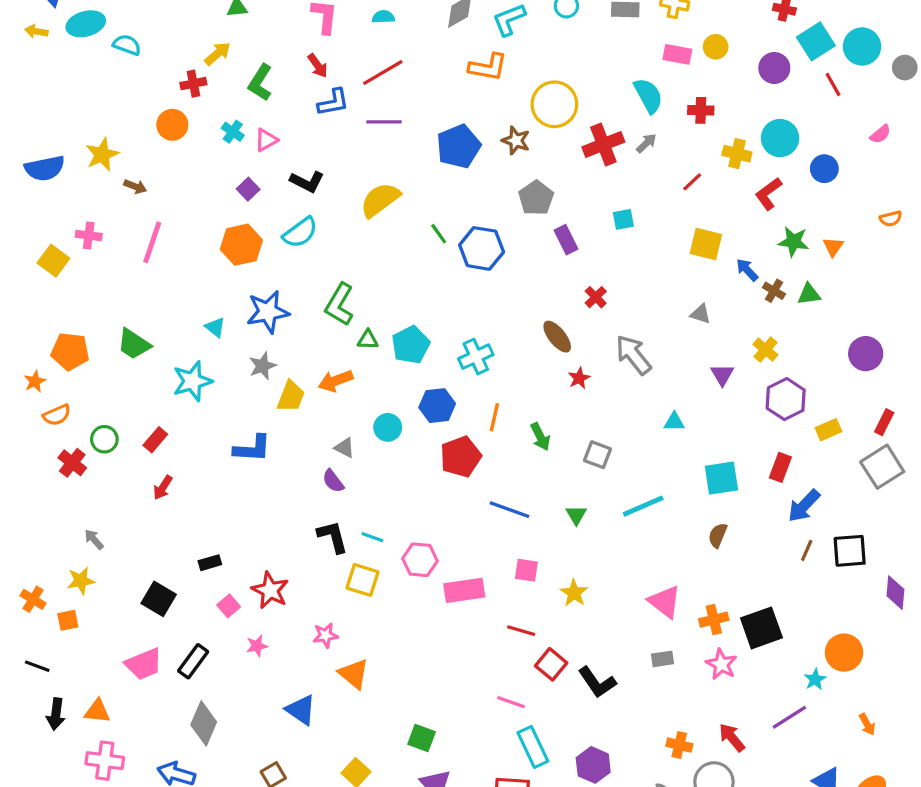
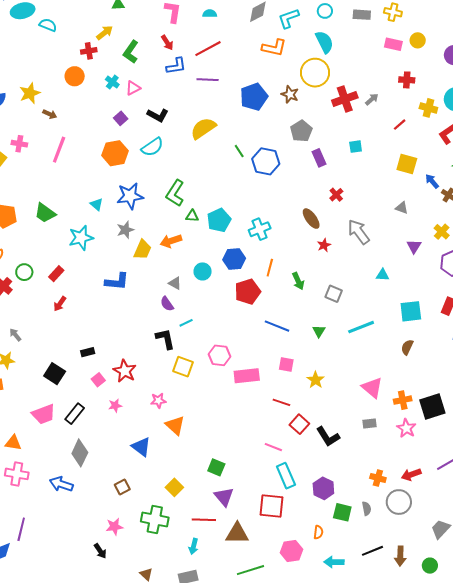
cyan semicircle: (648, 96) -> (324, 42), moved
cyan line: (372, 537) -> (186, 323), moved, turned -48
red arrow: (732, 738) -> (411, 475), turned -72

